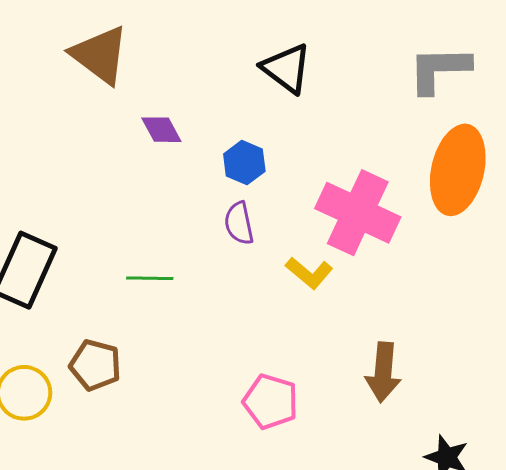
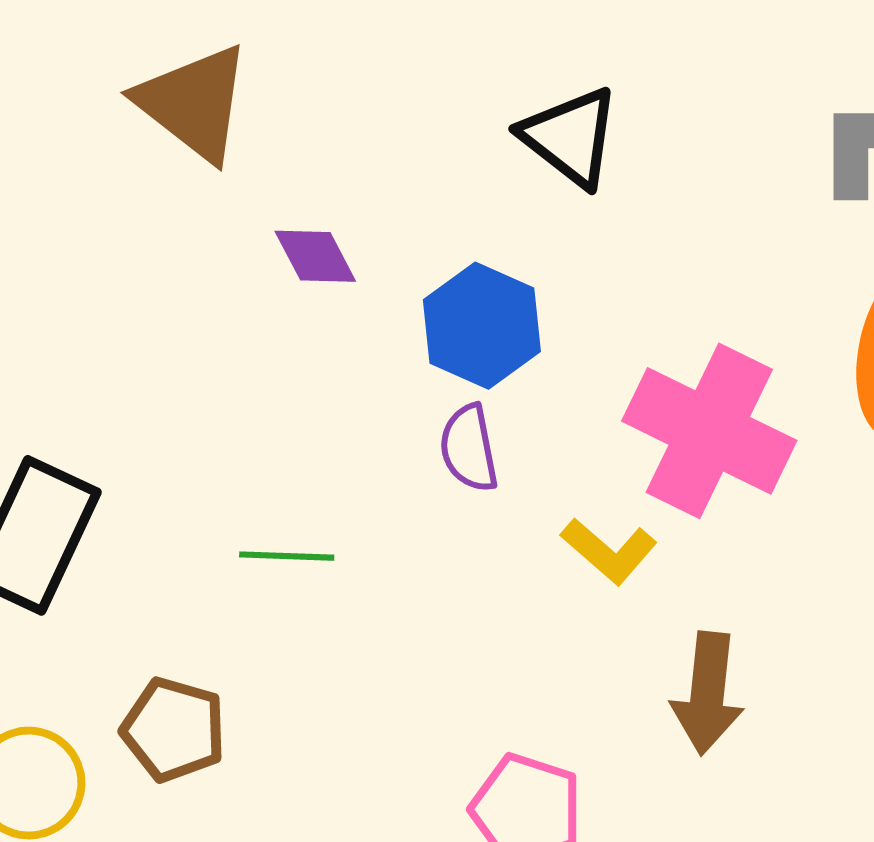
blue hexagon: (244, 163) -> (482, 326), size x1.4
brown arrow: (383, 372) -> (708, 693), moved

